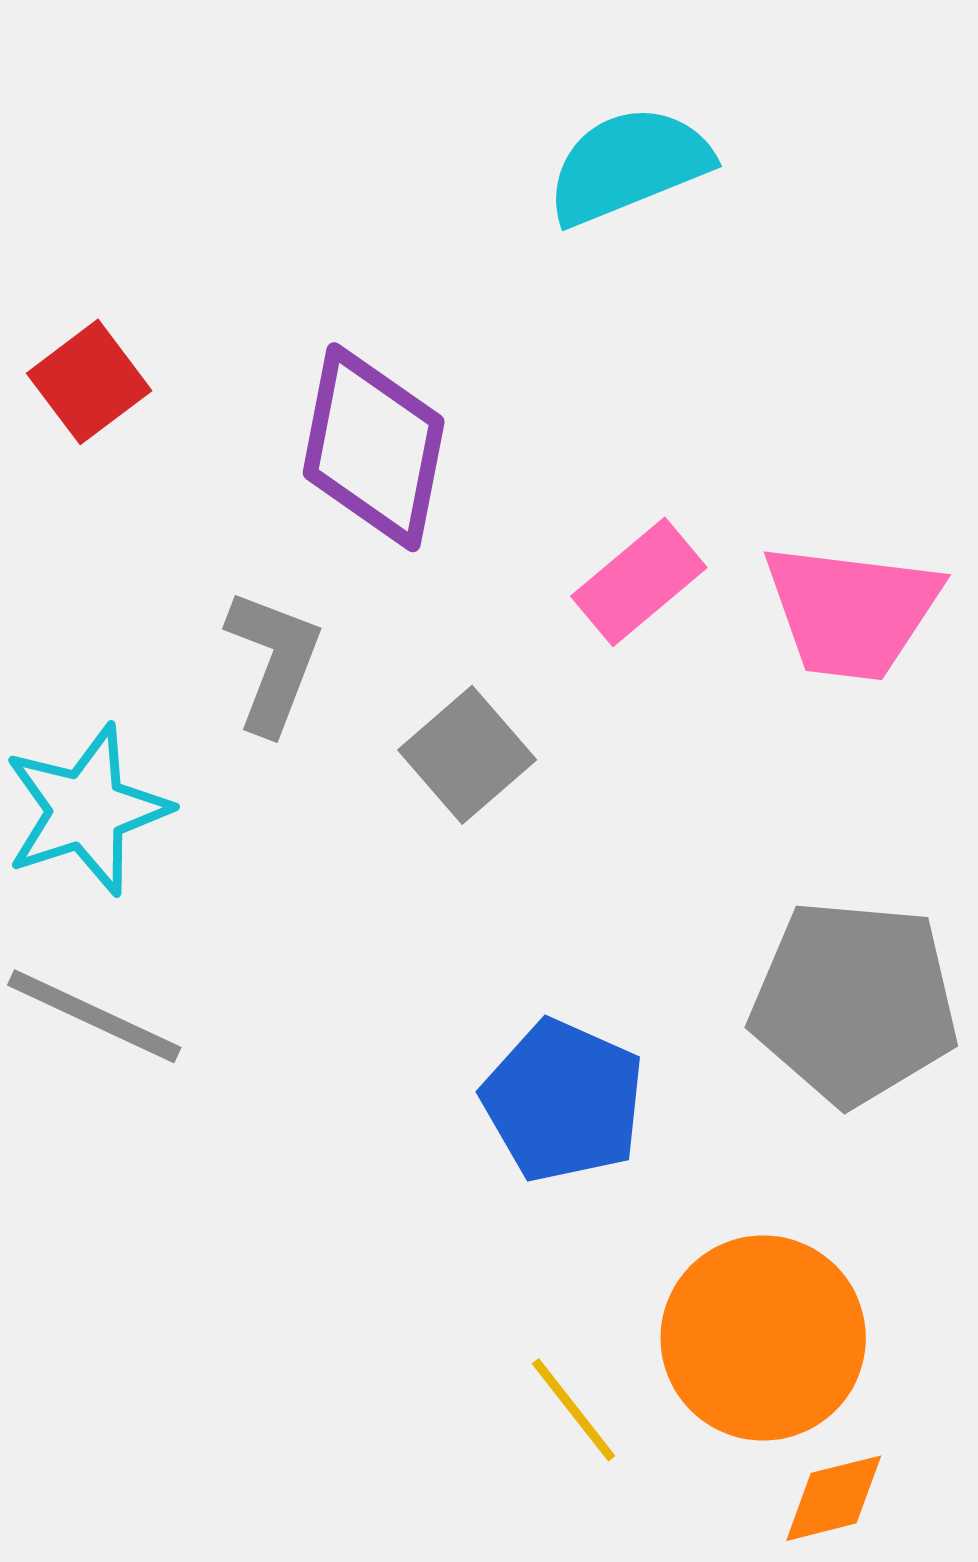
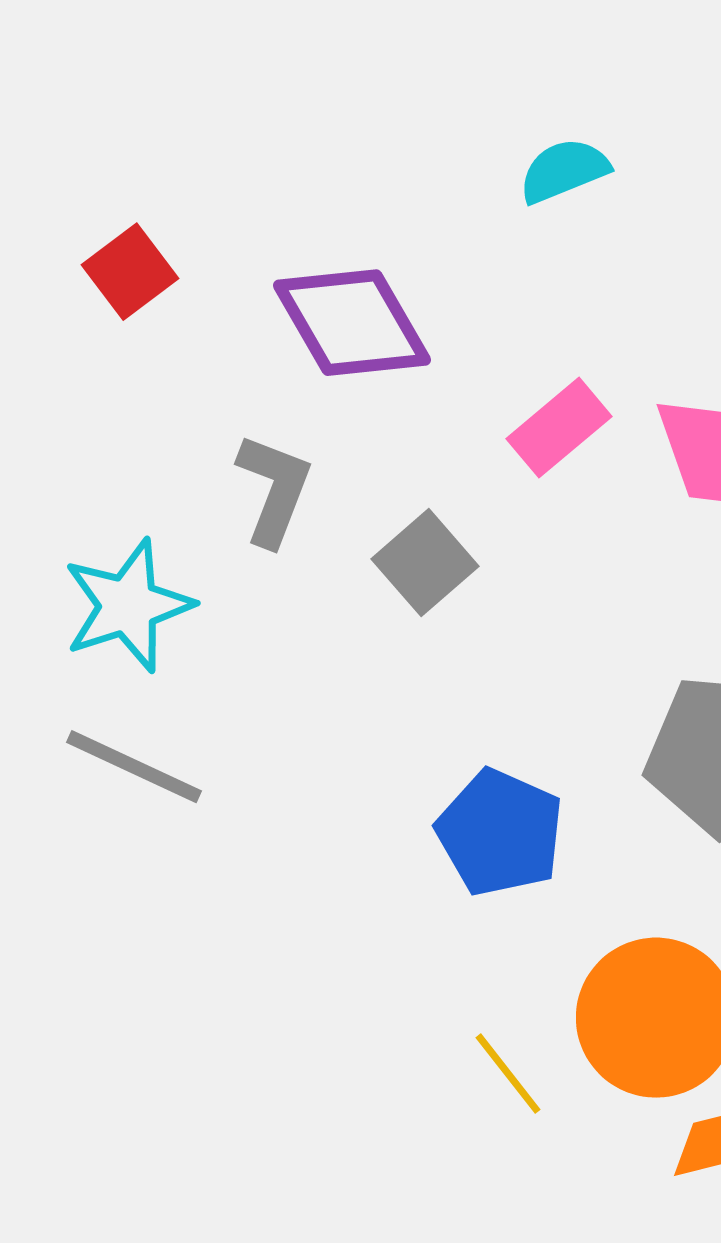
cyan semicircle: (629, 165) -> (564, 171), moved, size x0.7
purple diamond: (374, 447) -> (352, 323), turned -41

